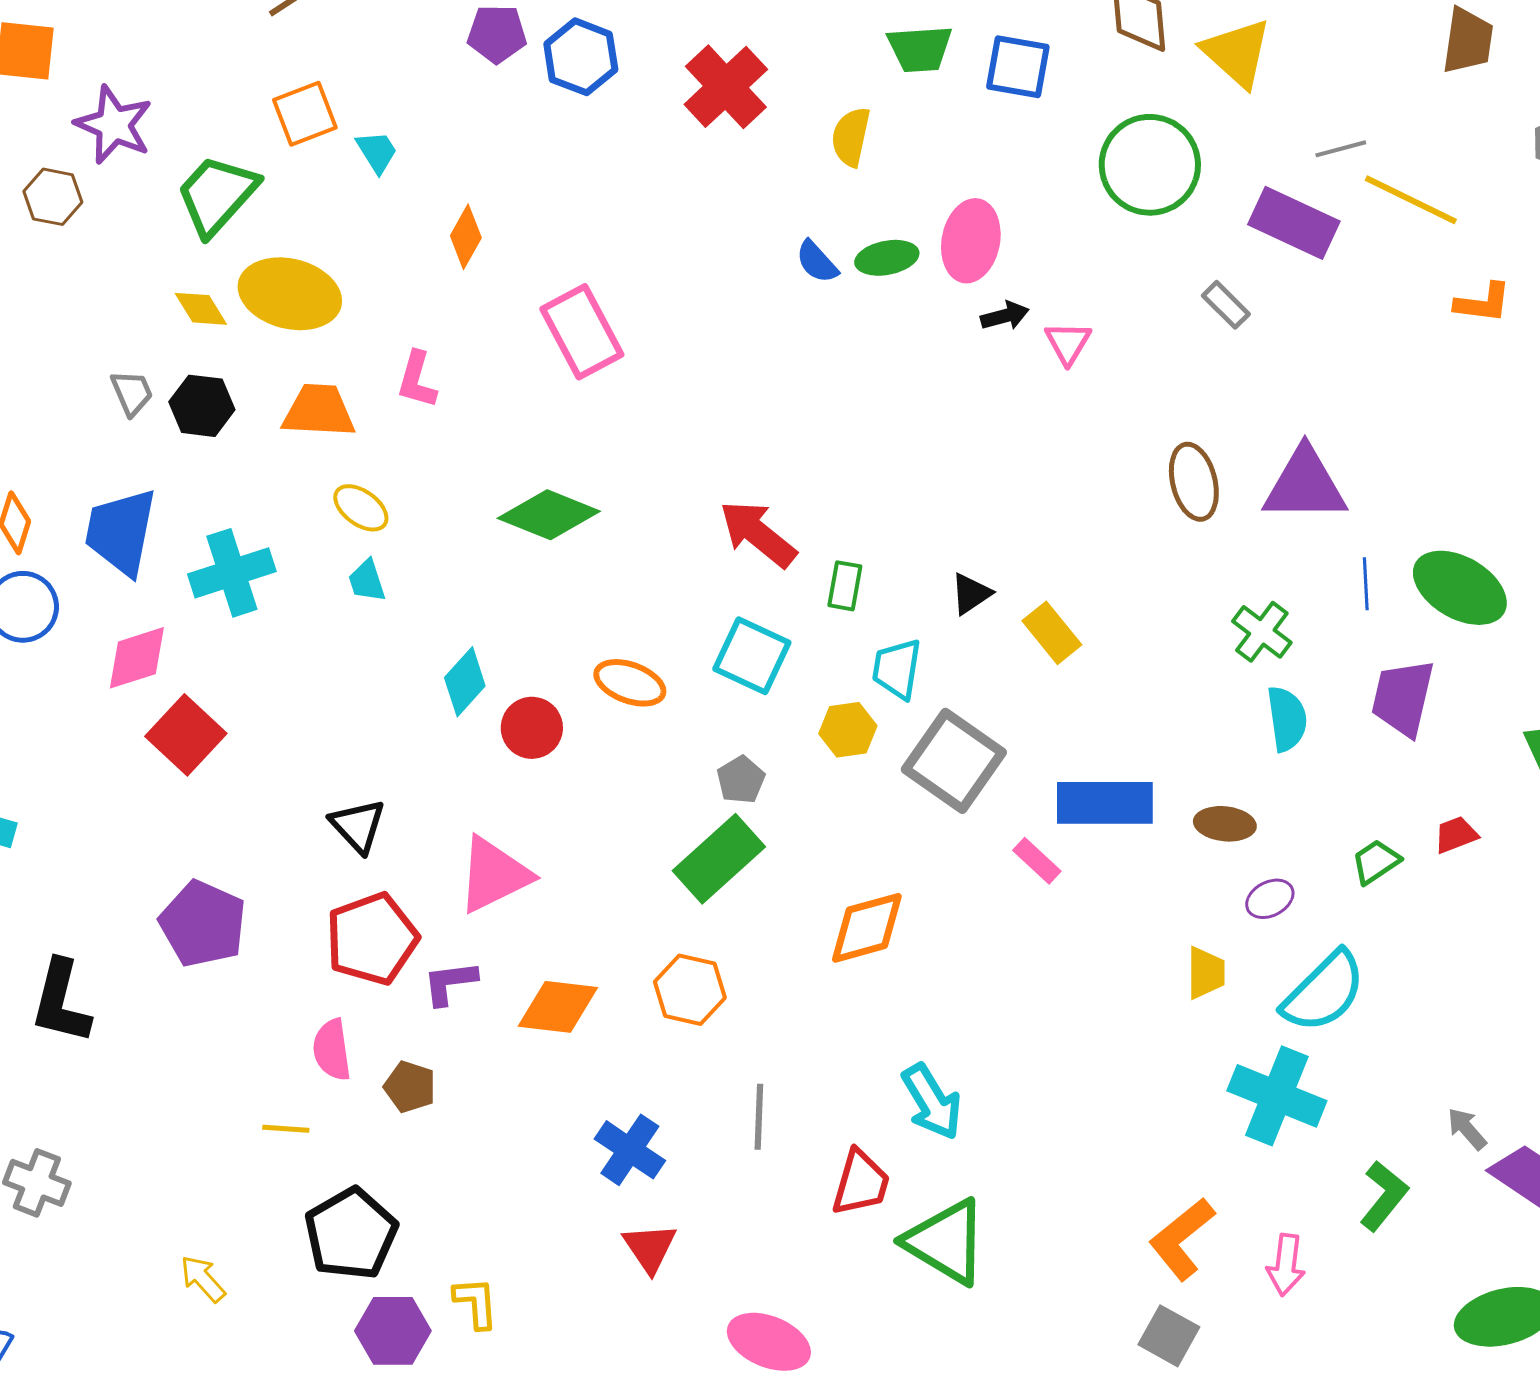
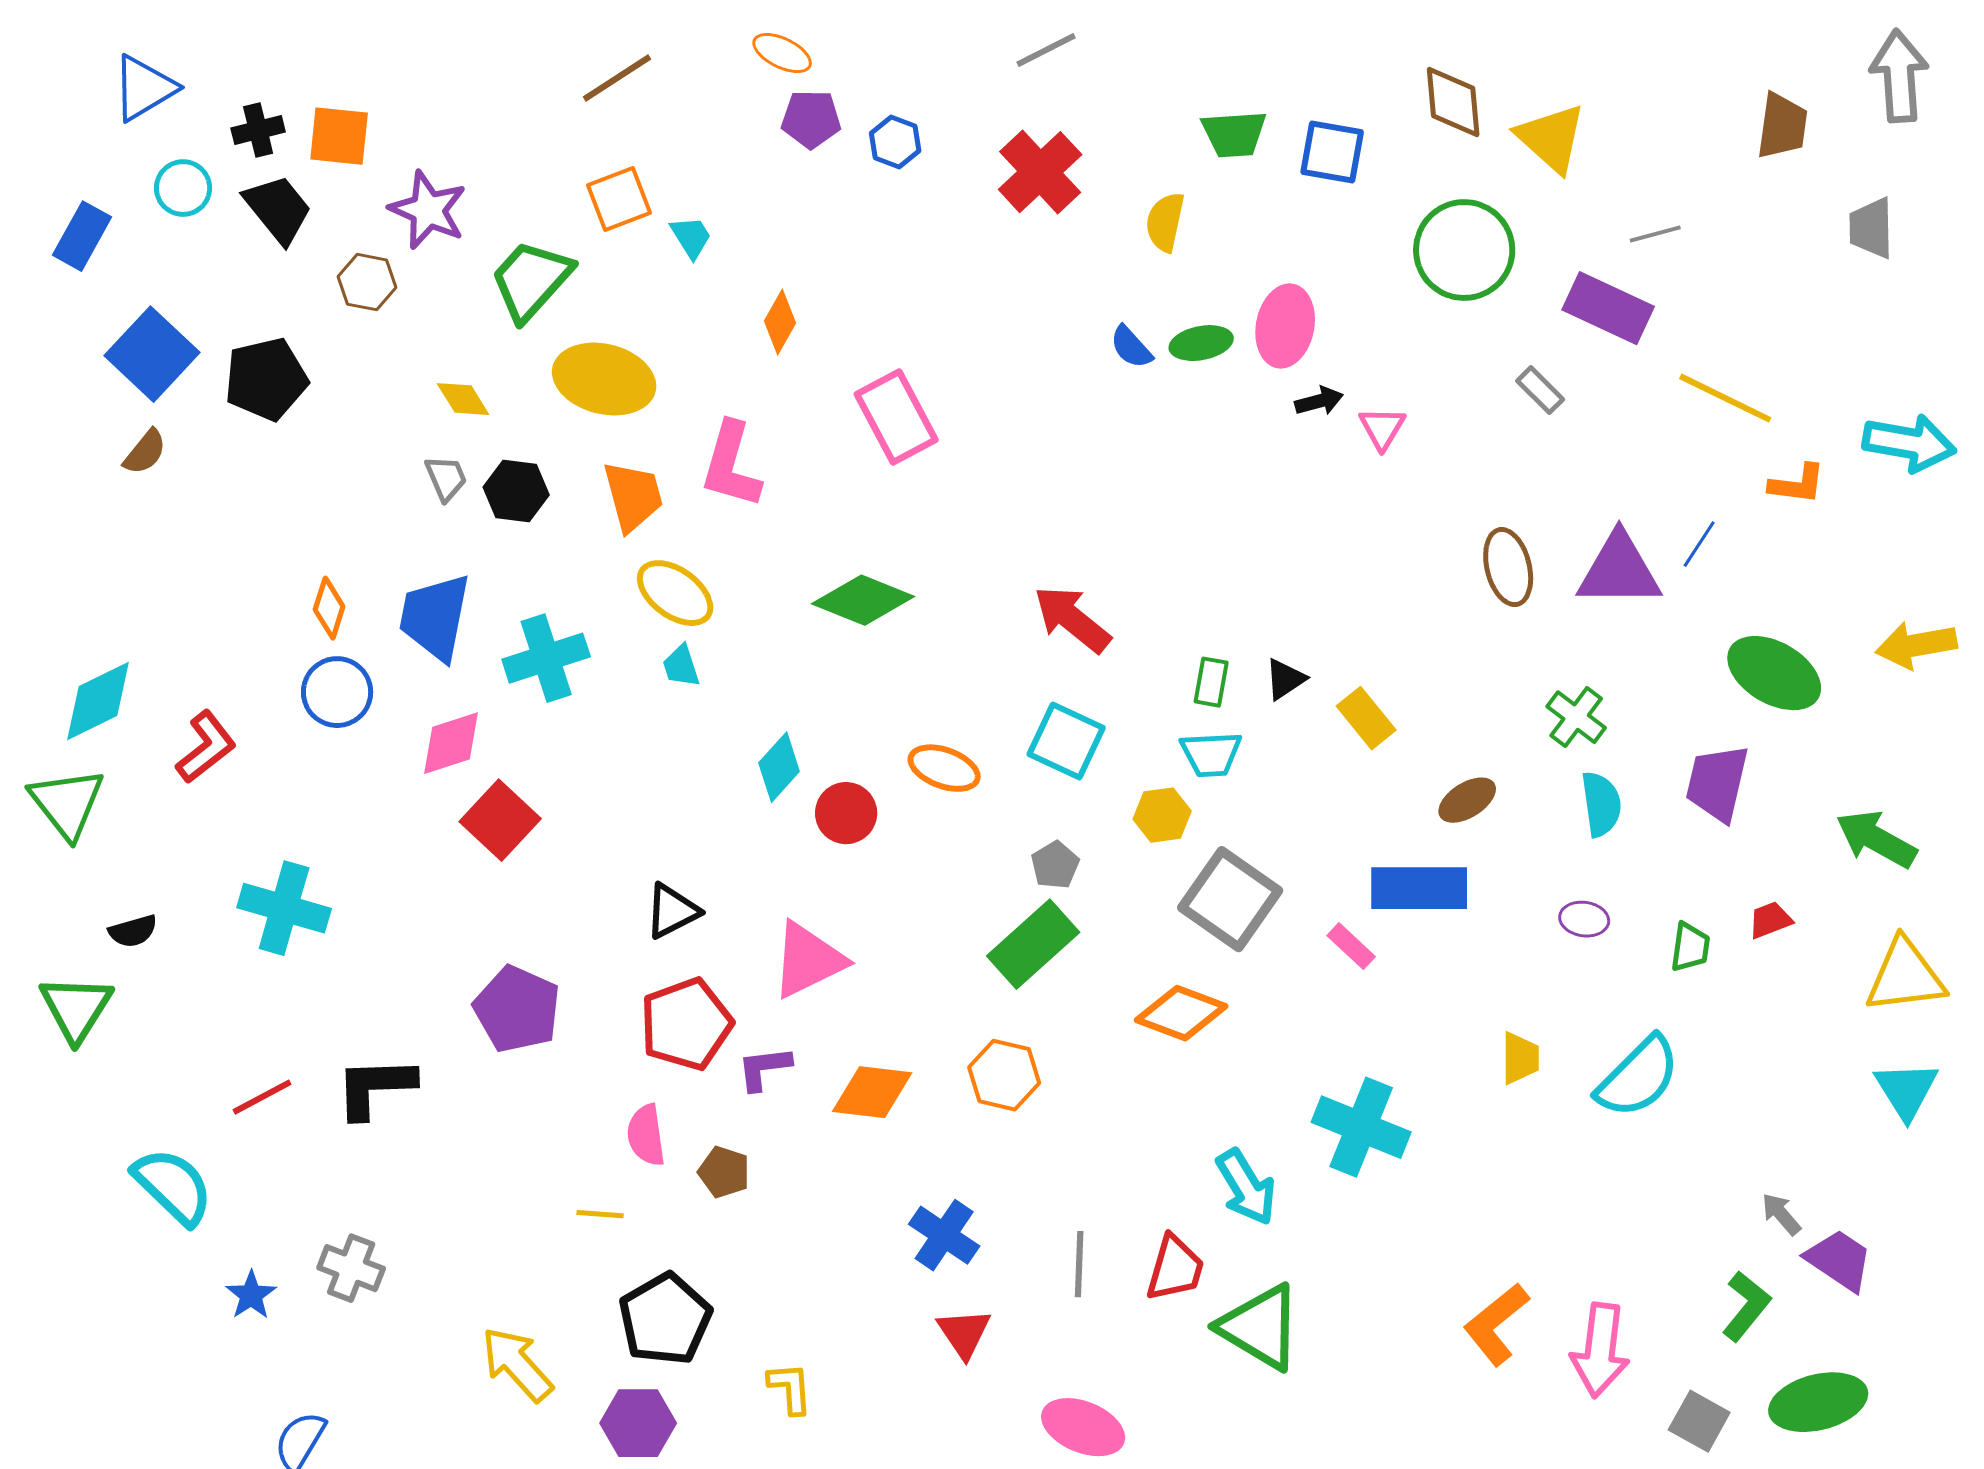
blue hexagon: (581, 57) -> (895, 142), size x0.7
yellow line: (1411, 200) -> (1725, 398), moved
orange L-shape: (1483, 303) -> (1797, 484), moved
yellow diamond: (201, 309) -> (463, 399), moved
pink L-shape: (417, 380) -> (731, 465), size x1.5
orange trapezoid: (319, 411) -> (633, 496), turned 72
yellow ellipse: (361, 508) -> (675, 593), size x1.4
blue line: (1366, 584) -> (1699, 544), moved, turned 36
green rectangle: (845, 586) -> (1211, 682), moved
cyan trapezoid: (897, 669) -> (1211, 754), turned -102
gray square: (954, 761) -> (1230, 899), moved
brown ellipse: (1225, 824) -> (1467, 800), moved, turned -38
black triangle: (358, 826) -> (672, 911), turned 46
green trapezoid: (1376, 862) -> (1690, 947), turned 132
purple ellipse: (1270, 899) -> (1584, 919), moved, turned 36
orange diamond: (867, 928) -> (1181, 1013), turned 36
black L-shape: (61, 1002) -> (375, 1087), turned 74
cyan cross: (1277, 1096) -> (1361, 1127), moved
gray line: (759, 1117) -> (1079, 1264), moved
green L-shape: (1384, 1196) -> (1746, 1306), moved
pink arrow: (1286, 1265) -> (1600, 1350), size x1.5
yellow arrow: (203, 1279) -> (517, 1364), size x1.6
purple hexagon: (393, 1331) -> (638, 1423), moved
gray square: (1169, 1336) -> (1699, 1421), moved

